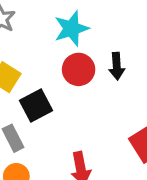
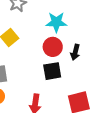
black square: (36, 106) -> (52, 71), moved

